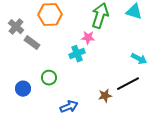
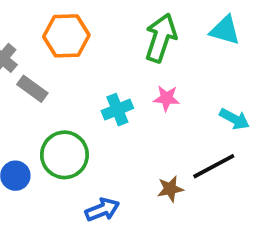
pink star: (88, 38) -> (166, 98), moved
green circle: (49, 78) -> (64, 155), size x1.6

